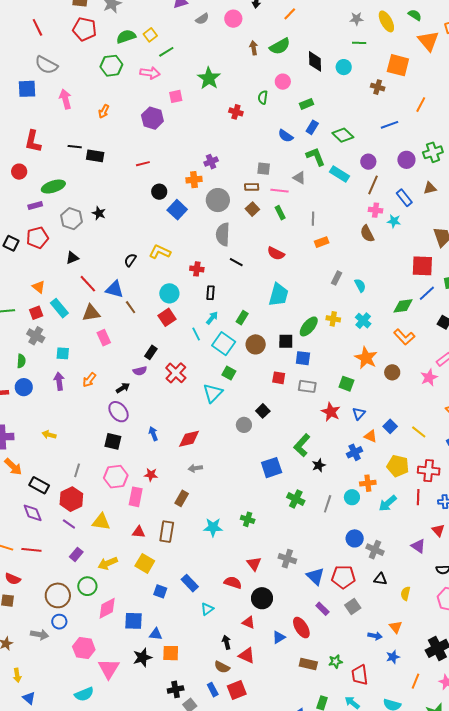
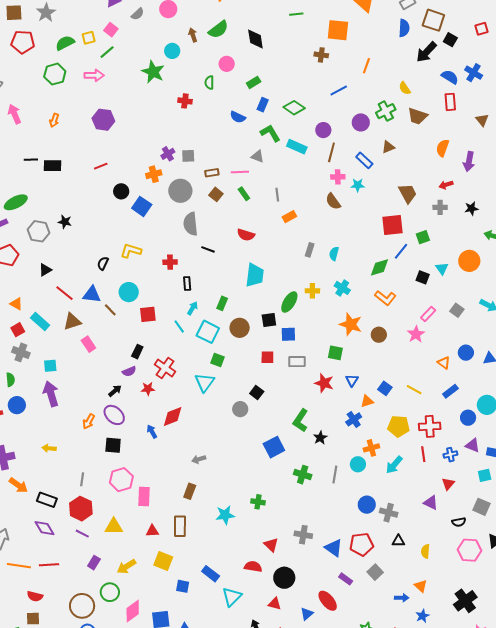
yellow square: (150, 35) -> (89, 38), turned 32
cyan circle: (344, 67) -> (172, 51), moved
pink square: (176, 96) -> (111, 30), moved, turned -32
gray square: (264, 169) -> (188, 156), moved
cyan semicircle: (360, 285) -> (334, 254), turned -128
cyan circle: (169, 293) -> (129, 292), moved
red square: (167, 317) -> (148, 314), turned 36
orange arrow: (89, 380) -> (89, 421), moved
purple arrow: (59, 381) -> (51, 394), size x1.4
orange triangle: (371, 436) -> (367, 401), turned -32
red diamond: (189, 439) -> (173, 417), moved
red star: (151, 475) -> (148, 389), moved
red triangle: (438, 530) -> (448, 484), turned 32
cyan triangle: (207, 609) -> (232, 597), size x1.5

